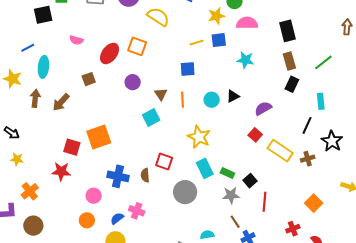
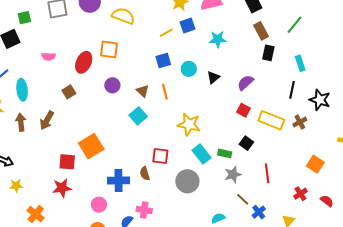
cyan circle: (212, 100) -> (189, 69), moved
black square: (250, 181) -> (246, 143), moved

